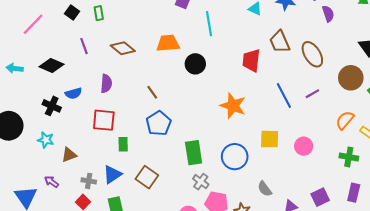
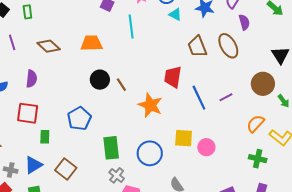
brown ellipse: (312, 54) -> (228, 46), moved
red trapezoid: (251, 60) -> (173, 77), moved
black circle: (195, 64) -> (100, 80), moved
brown line: (152, 92) -> (121, 85), moved
pink circle: (304, 146) -> (206, 147), moved

